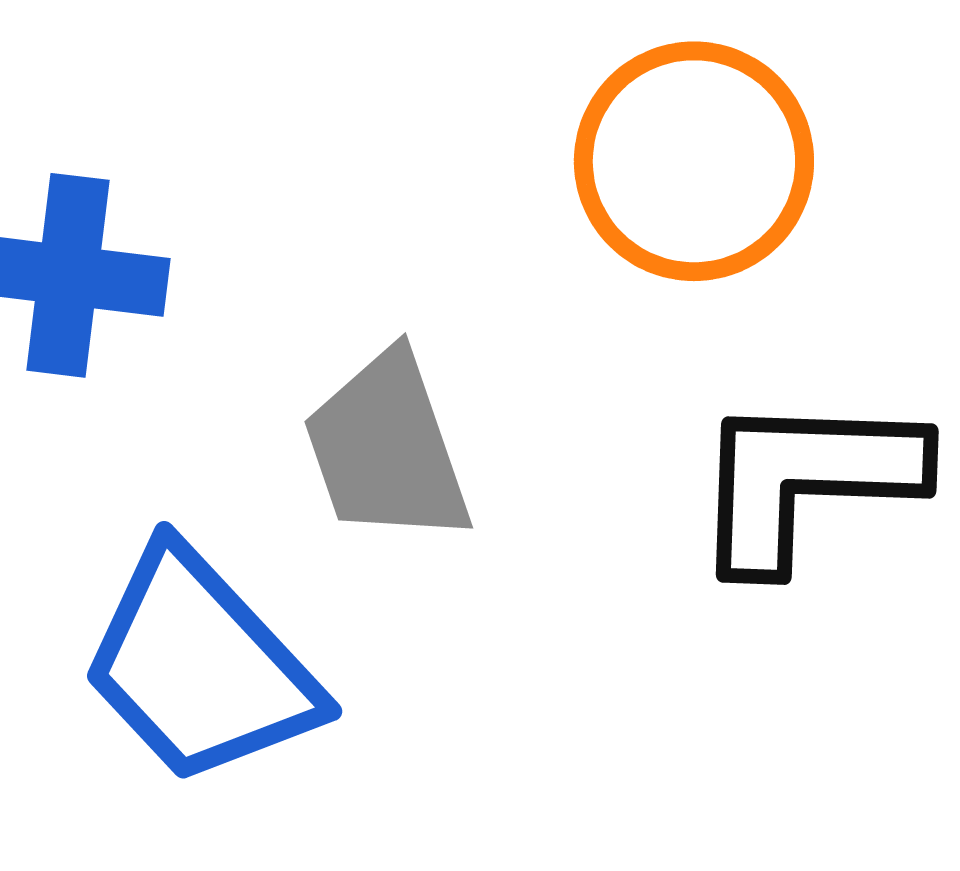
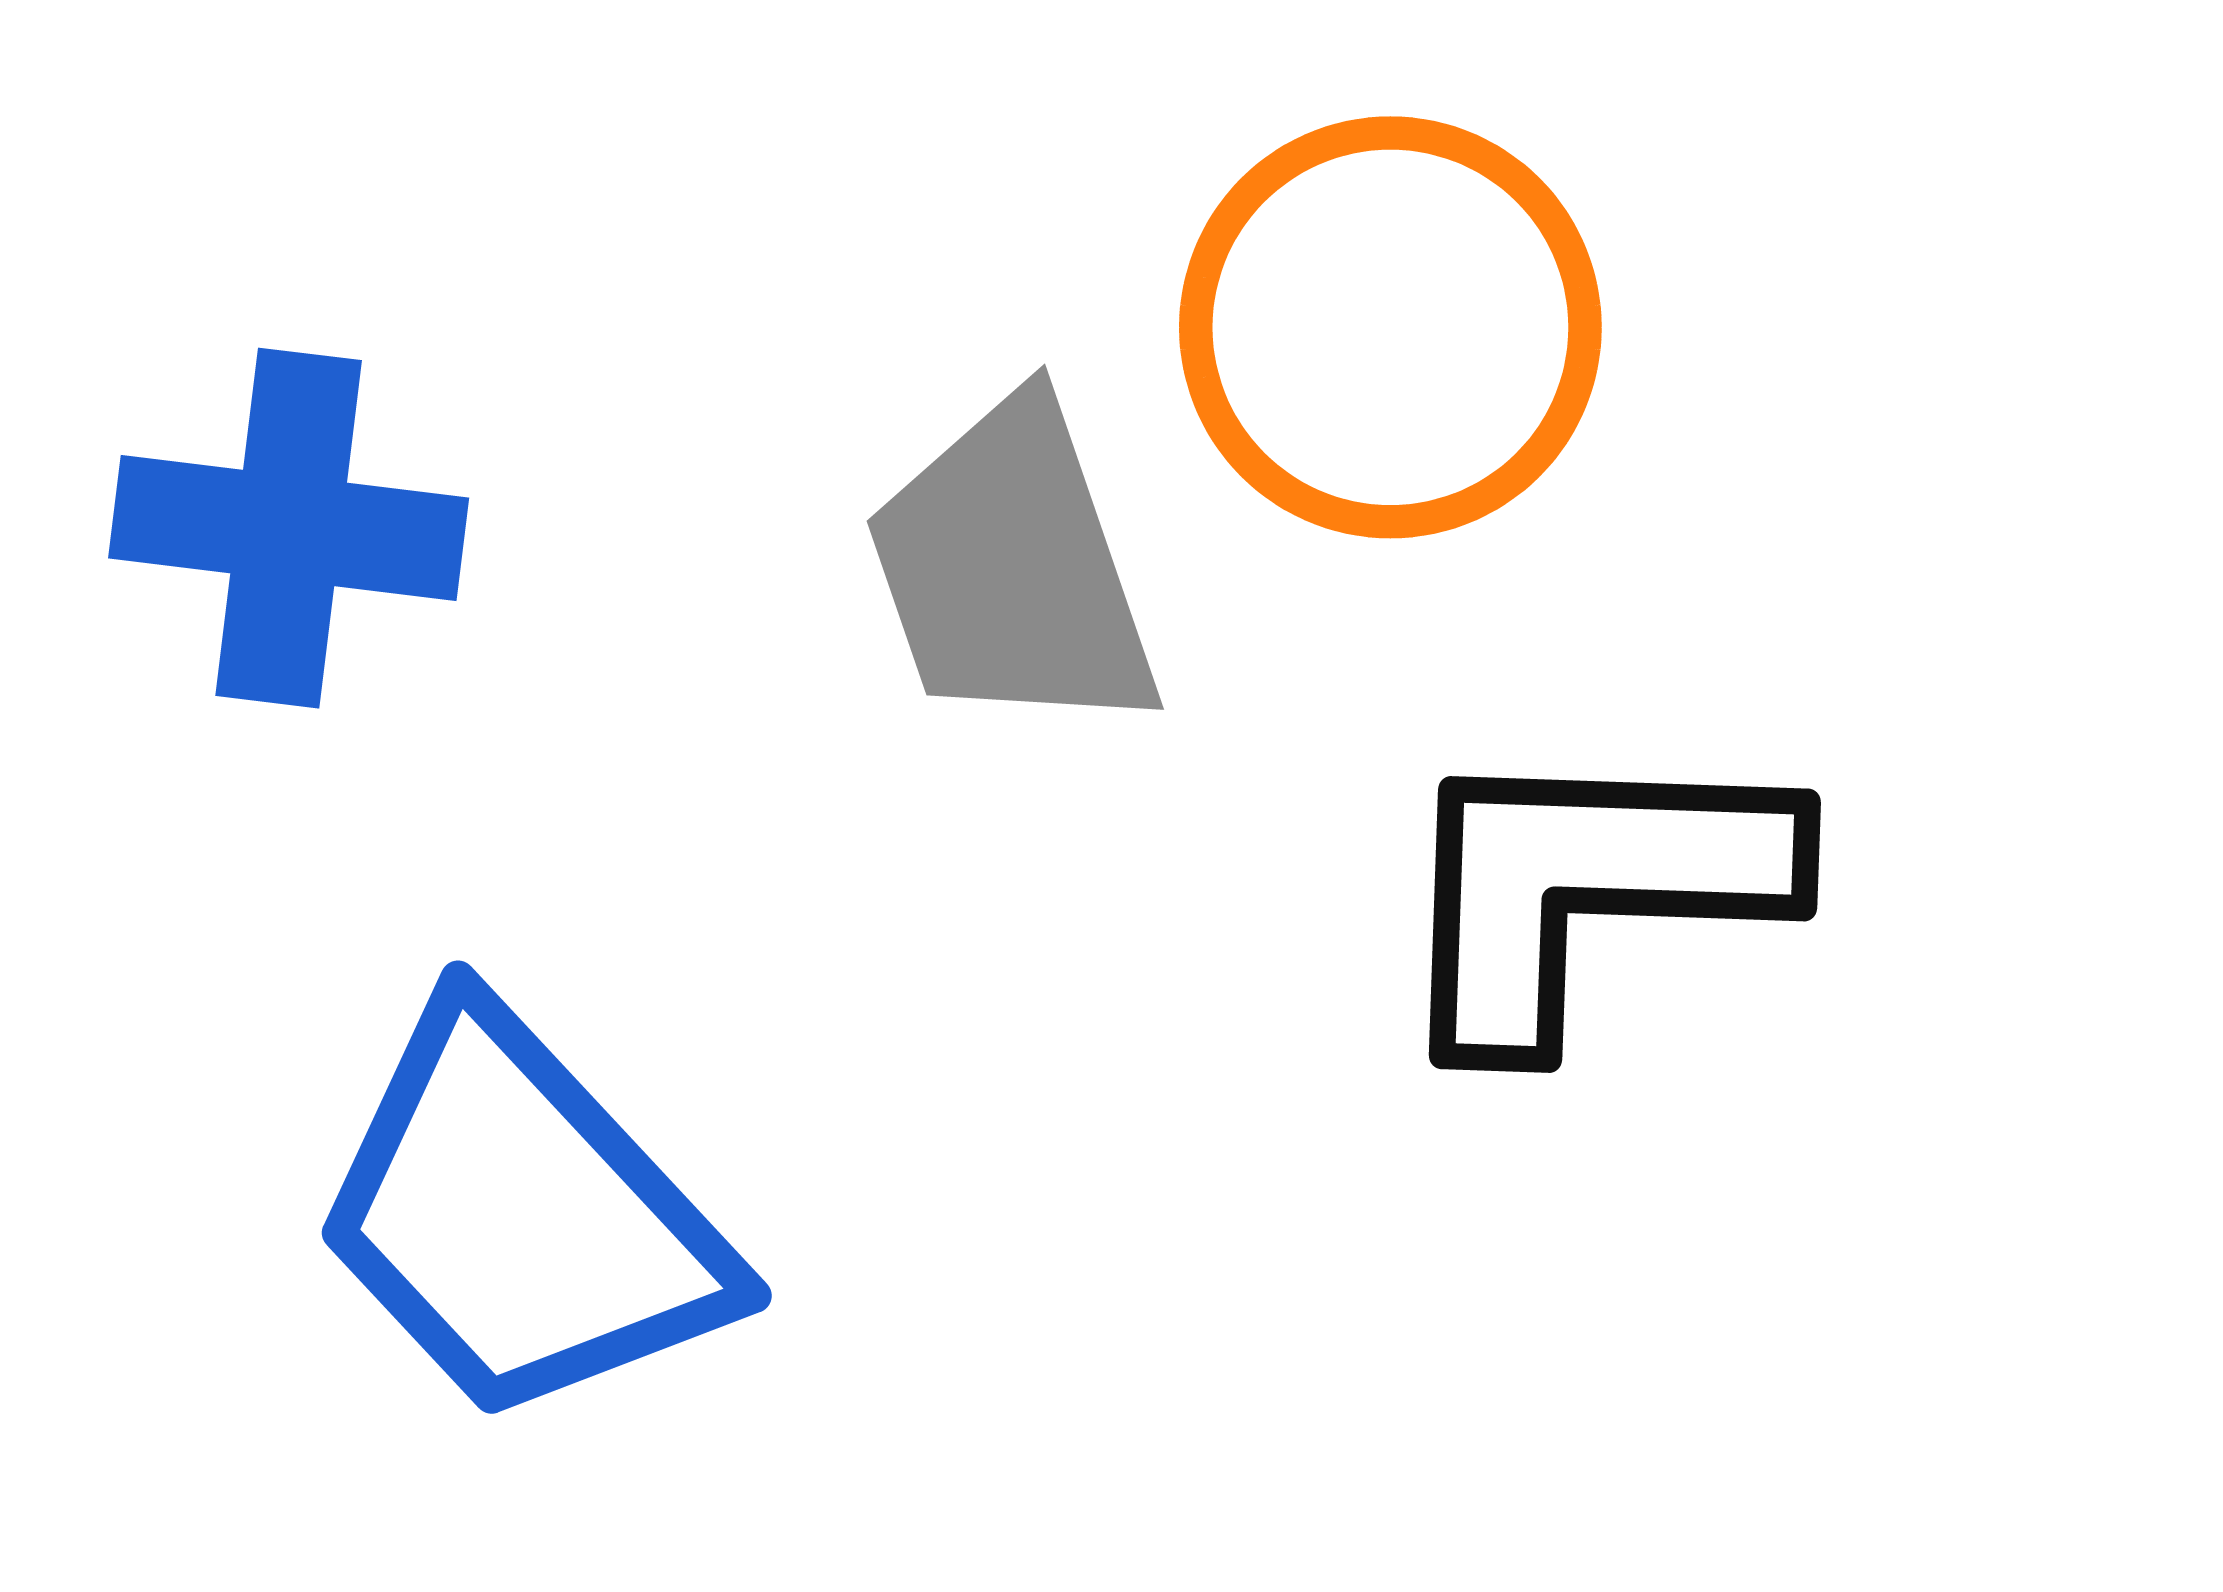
gray trapezoid: (387, 448) -> (1012, 568), moved

